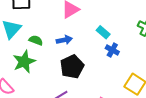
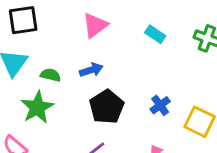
cyan rectangle: (103, 32) -> (155, 34), moved
blue cross: (112, 50) -> (160, 105), moved, turned 32

